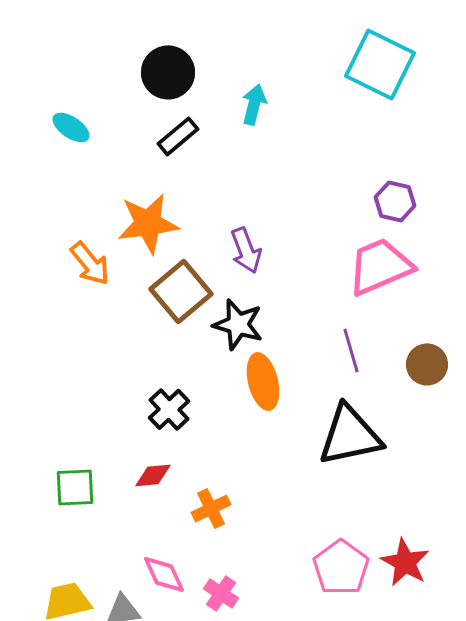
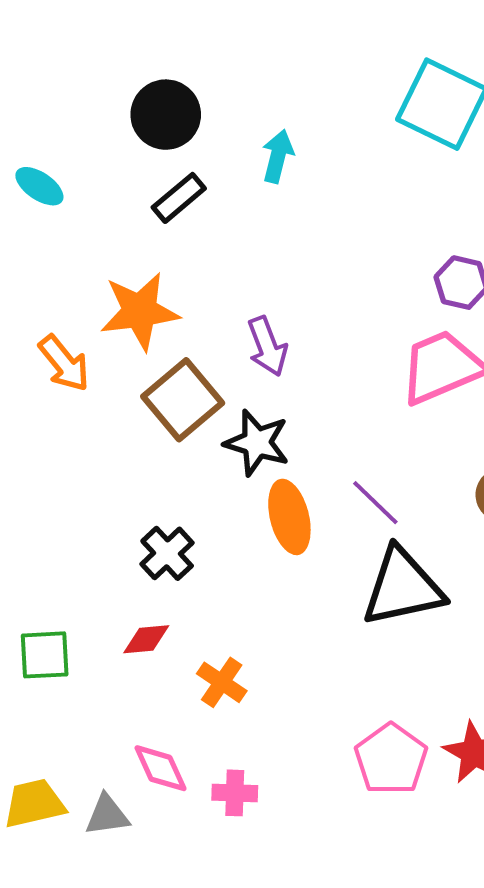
purple line: (351, 350) -> (375, 503), moved, turned -30
orange cross: (211, 508) -> (222, 682), turned -30
pink cross: (221, 593) -> (235, 793), turned -32

